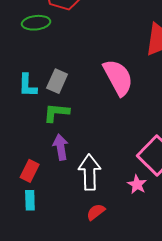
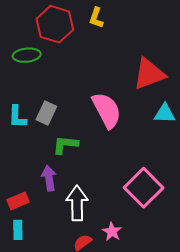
green L-shape: (56, 113) -> (65, 145), moved
red rectangle: (30, 171) -> (18, 201), turned 40
pink star: (137, 184) -> (112, 232), moved

